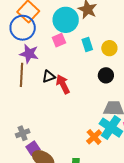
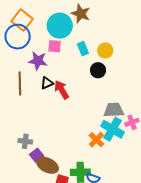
pink square: (59, 40) -> (55, 46), turned 32
purple star: (29, 54) -> (38, 61), moved
black circle: (106, 75) -> (98, 70), moved
gray cross: (23, 133) -> (25, 141), turned 32

